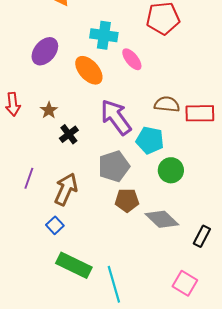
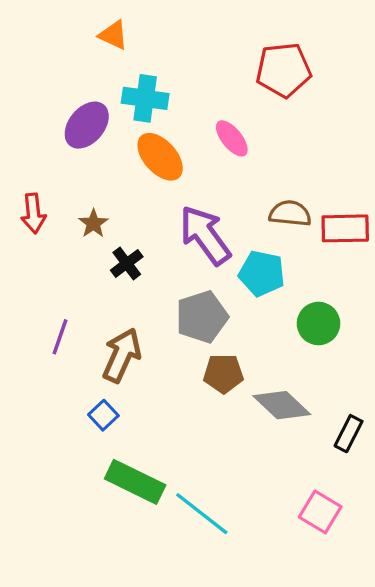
cyan cross: (104, 35) -> (145, 98), moved
green circle: (171, 170) -> (318, 323), moved
cyan line: (114, 284) -> (202, 514), turned -36

